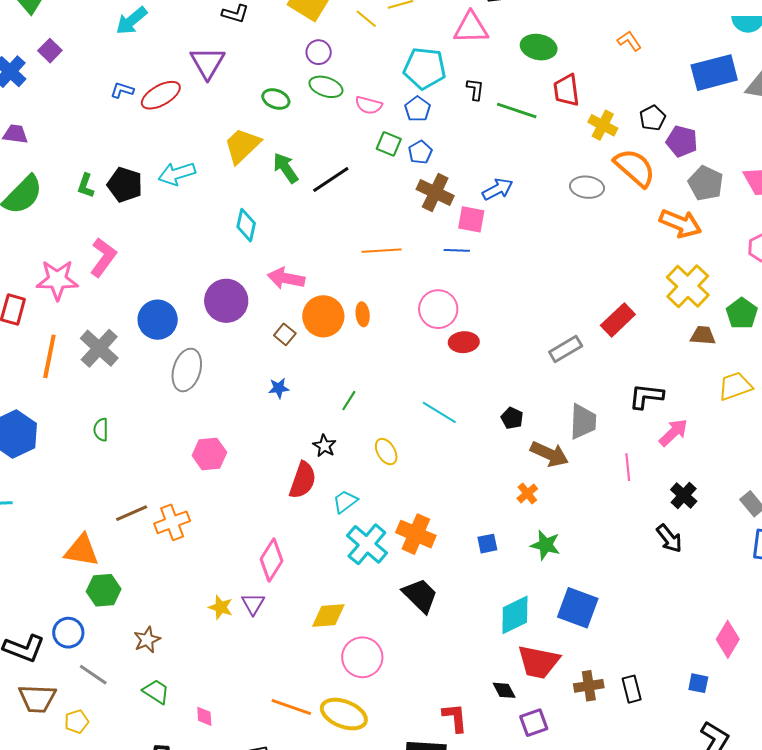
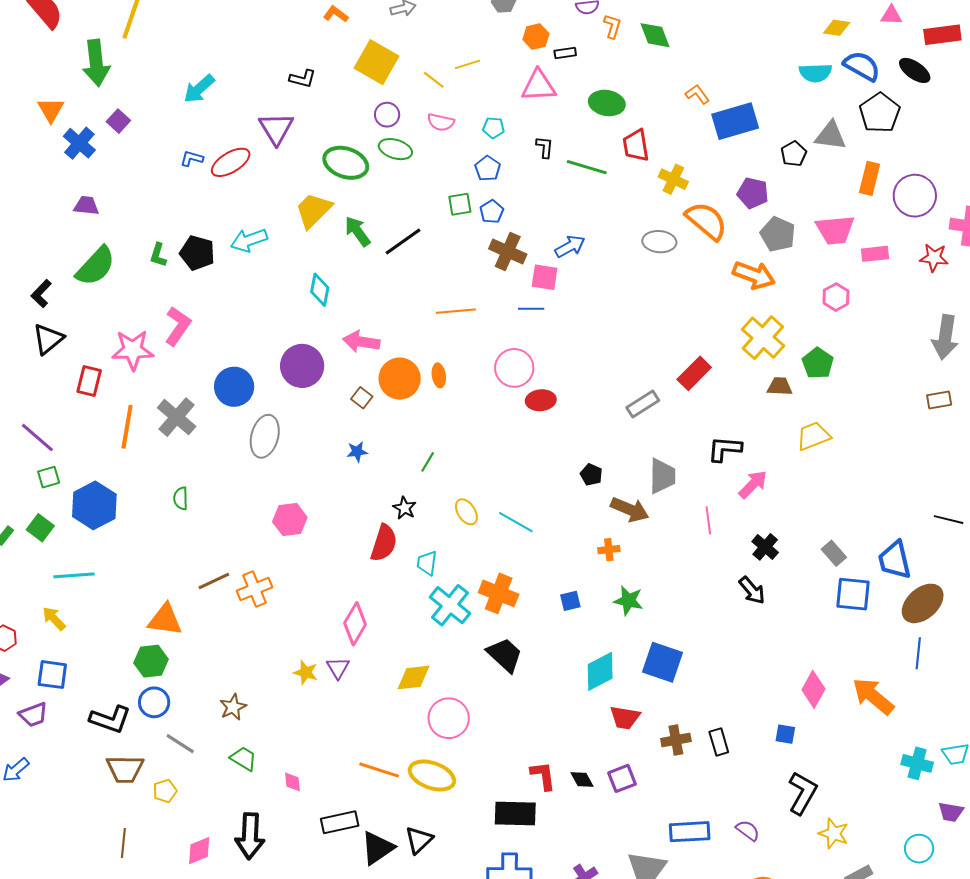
cyan pentagon: (425, 68) -> (494, 128), size x0.5
blue rectangle: (714, 73) -> (735, 121), moved
green ellipse: (276, 99) -> (346, 163), size x1.6
pink semicircle: (369, 105) -> (441, 122), moved
black pentagon: (653, 118) -> (794, 154), moved
green square: (389, 144) -> (460, 204), turned -30
cyan line: (439, 412) -> (516, 522), moved
orange cross: (527, 493) -> (609, 550), turned 35
cyan trapezoid: (345, 502) -> (427, 563), turned -44
green hexagon: (104, 590) -> (151, 661), moved
red trapezoid: (538, 662) -> (625, 718), size x0.7
black diamond: (504, 690) -> (582, 780), moved

